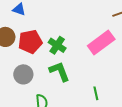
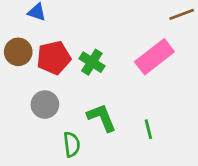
green L-shape: (59, 71) -> (102, 118), moved

